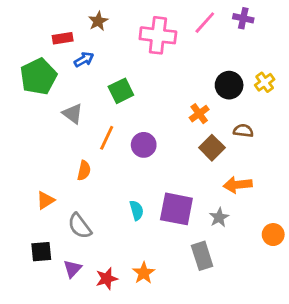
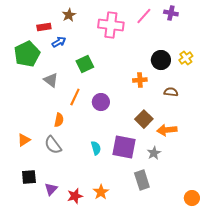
orange cross: (199, 114) -> (140, 80), turned 32
brown square: (212, 148) -> (144, 119), moved
orange triangle: (46, 200) -> (24, 140), moved
gray semicircle: (80, 226) -> (53, 145), moved
orange circle: (273, 235) -> (192, 198), moved

